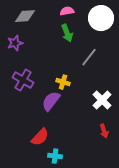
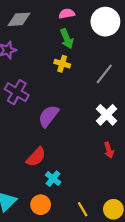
gray line: (89, 57) -> (104, 74), moved
yellow cross: (63, 82) -> (62, 64), moved
cyan cross: (55, 156) -> (53, 179), turned 32

